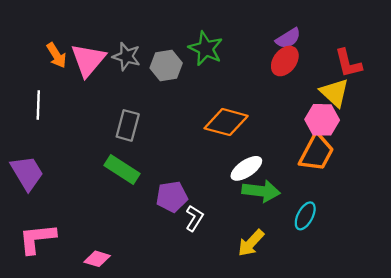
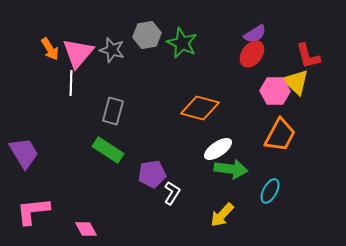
gray hexagon: (166, 66) -> (147, 35), moved
white line: (38, 105) -> (71, 83), moved
pink hexagon: (322, 120) -> (275, 91), moved
pink diamond: (97, 259) -> (86, 229), turned 45

